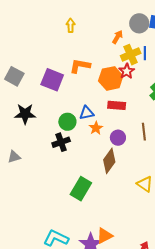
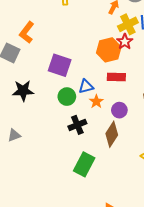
orange L-shape: (80, 66) -> (27, 32), moved, turned -60
purple square: (52, 80) -> (60, 65), moved
black cross: (61, 142) -> (77, 125), moved

